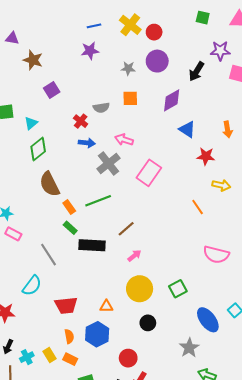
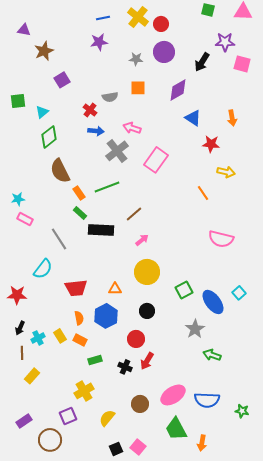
brown star: (33, 60) -> (44, 51), turned 30
green square: (178, 289) -> (184, 290), moved
black circle: (148, 323) -> (147, 311), moved

